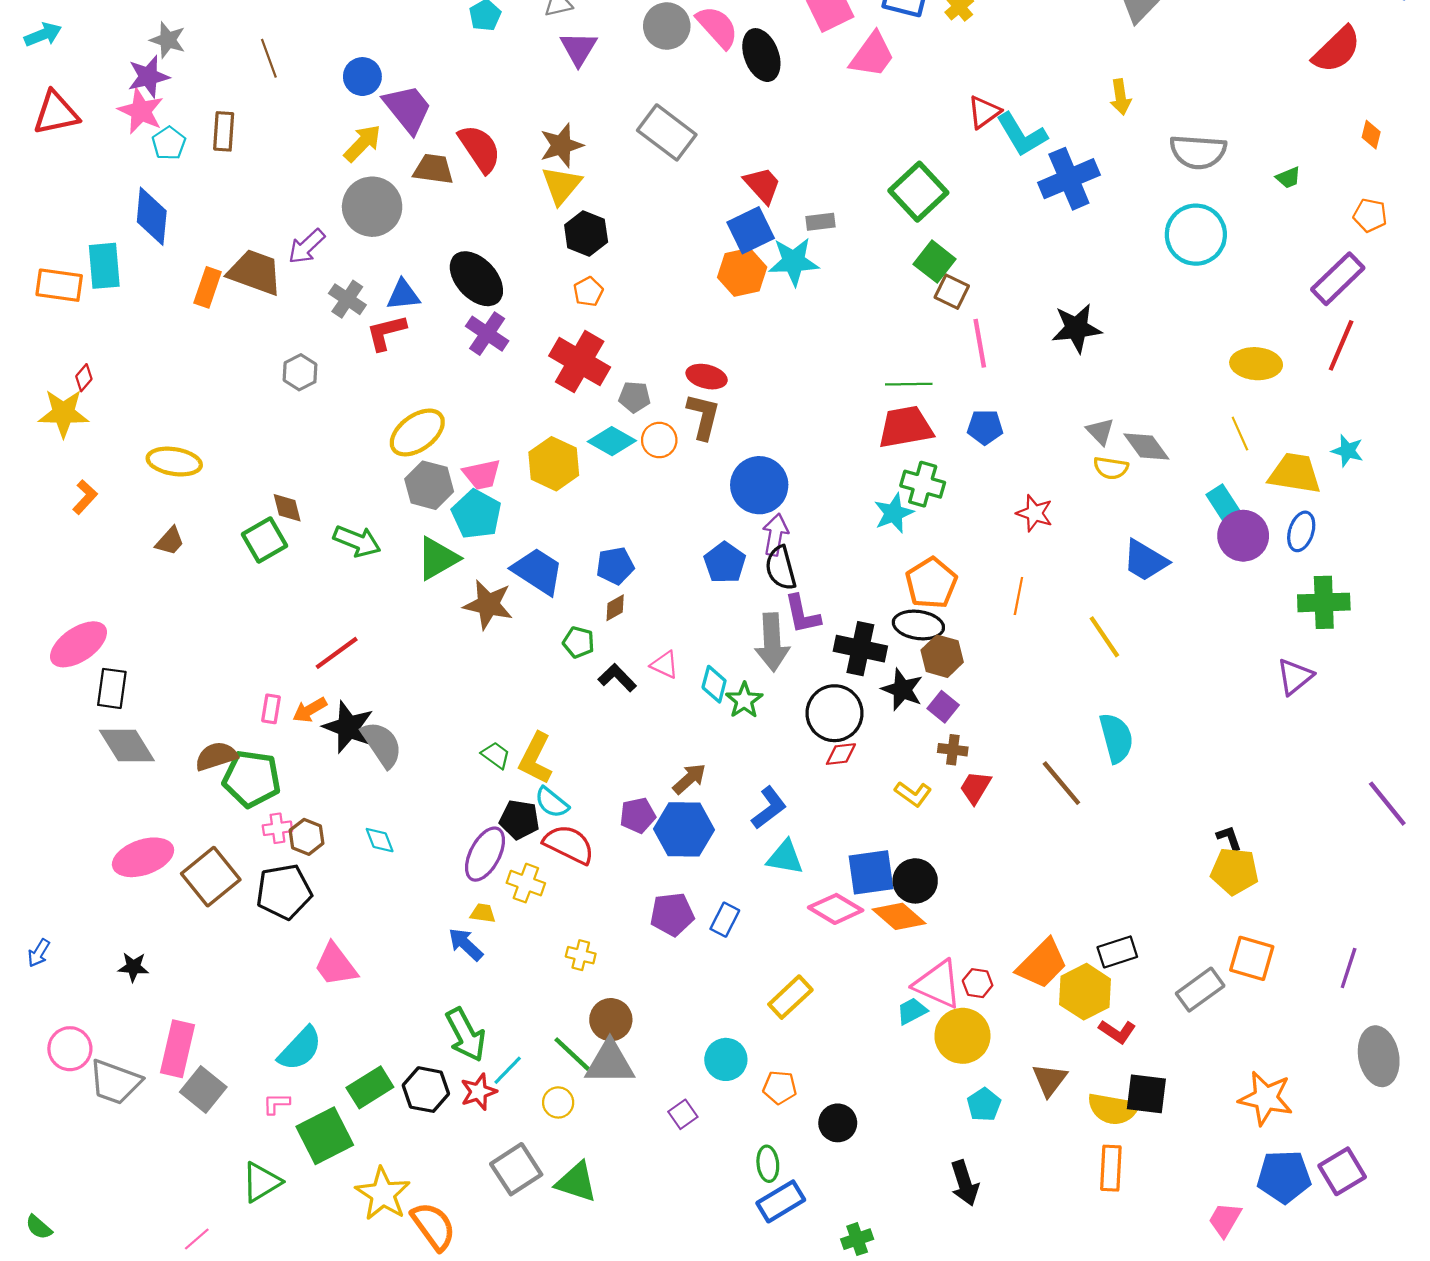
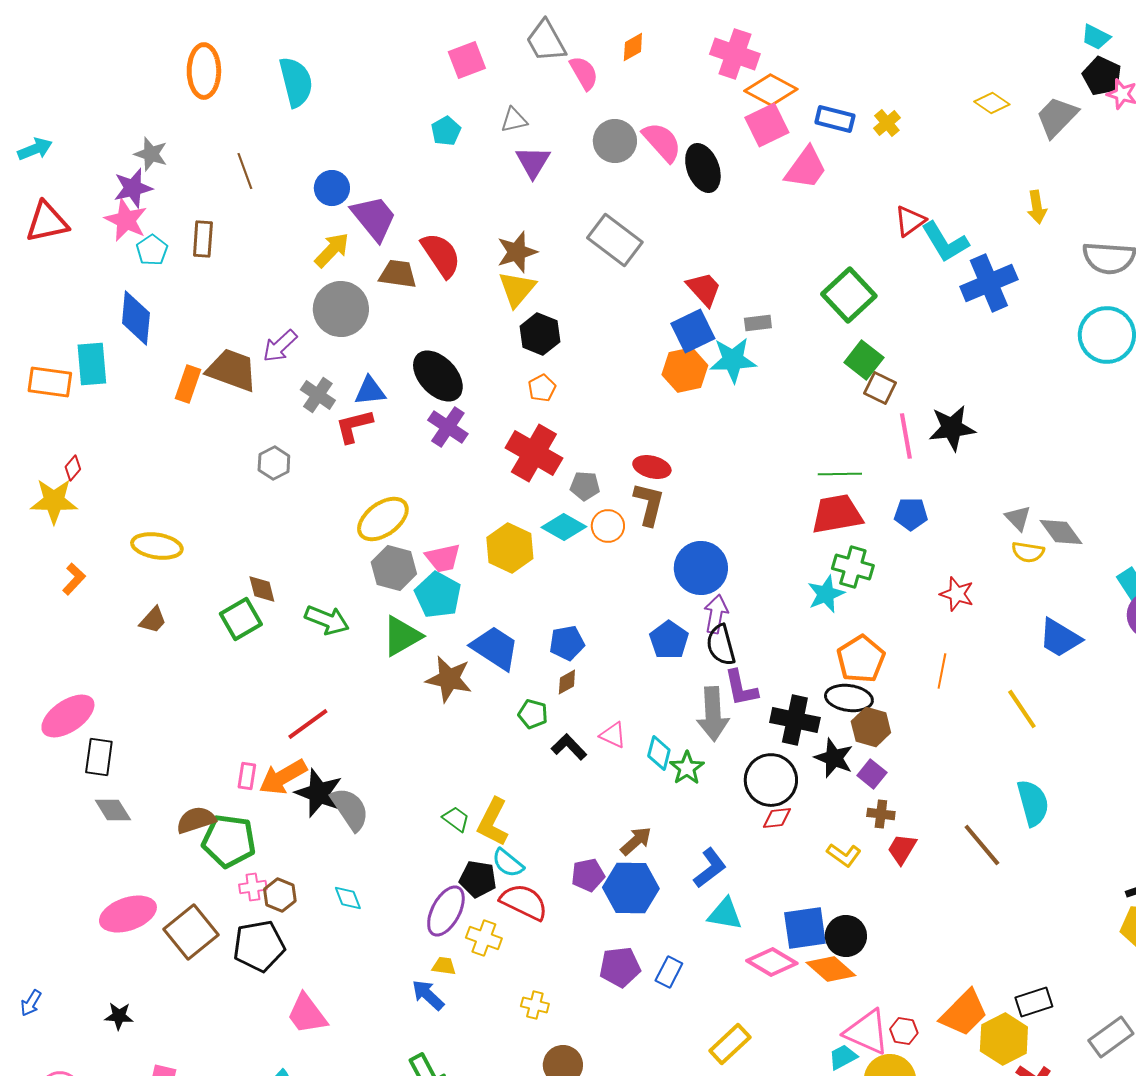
black star: (1076, 328) -> (952, 428), moved
orange arrow: (310, 710) -> (283, 777), size x1.5
gray diamond: (127, 745) -> (113, 810), size x0.7

